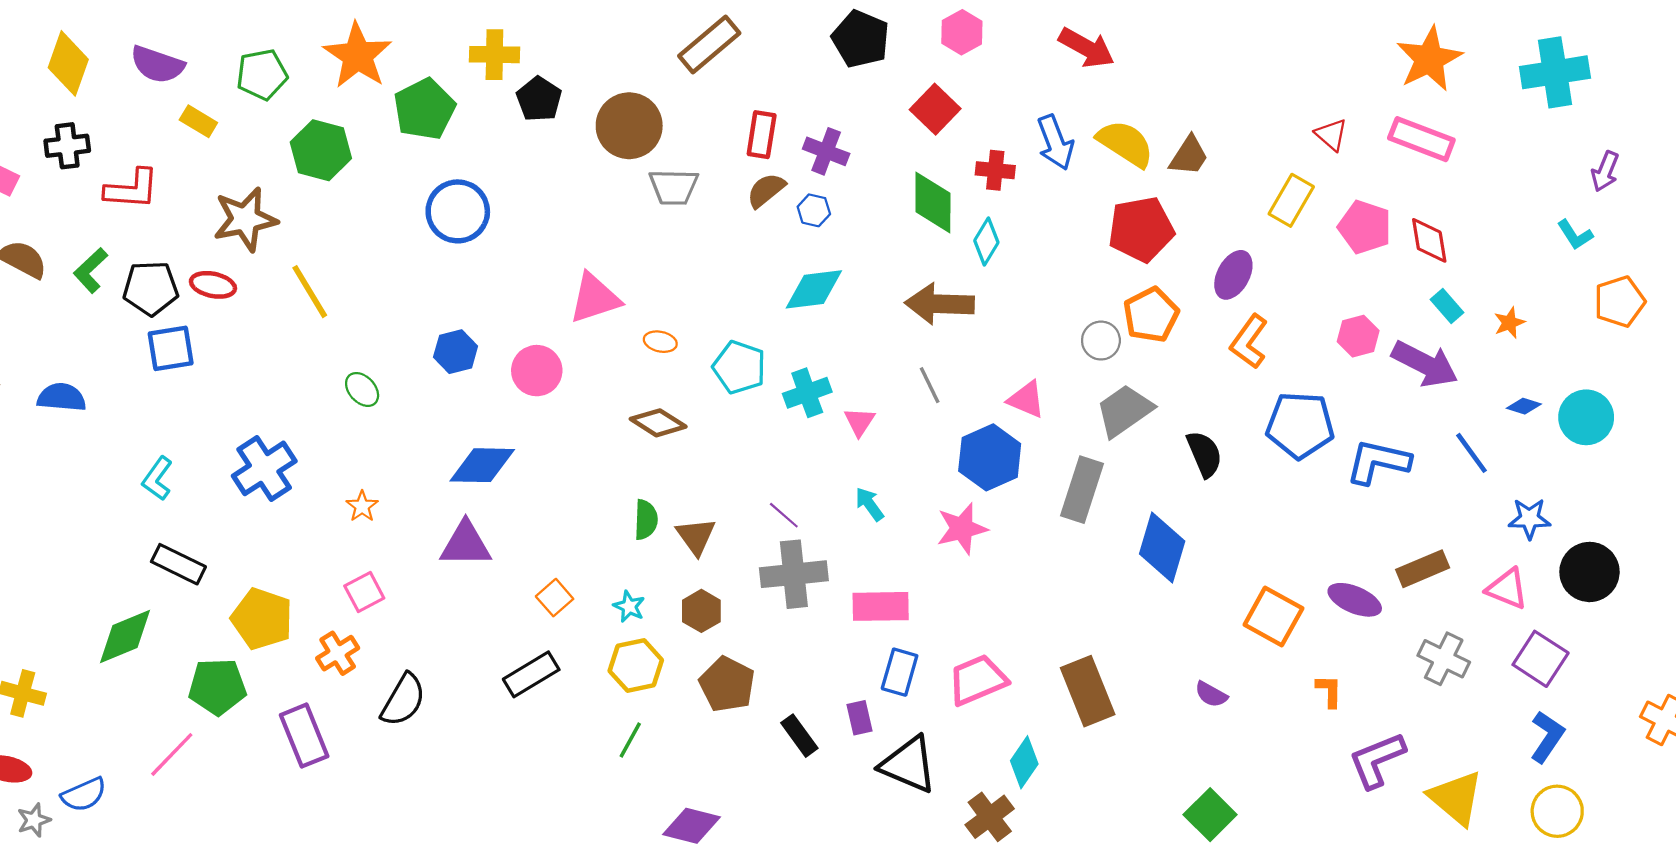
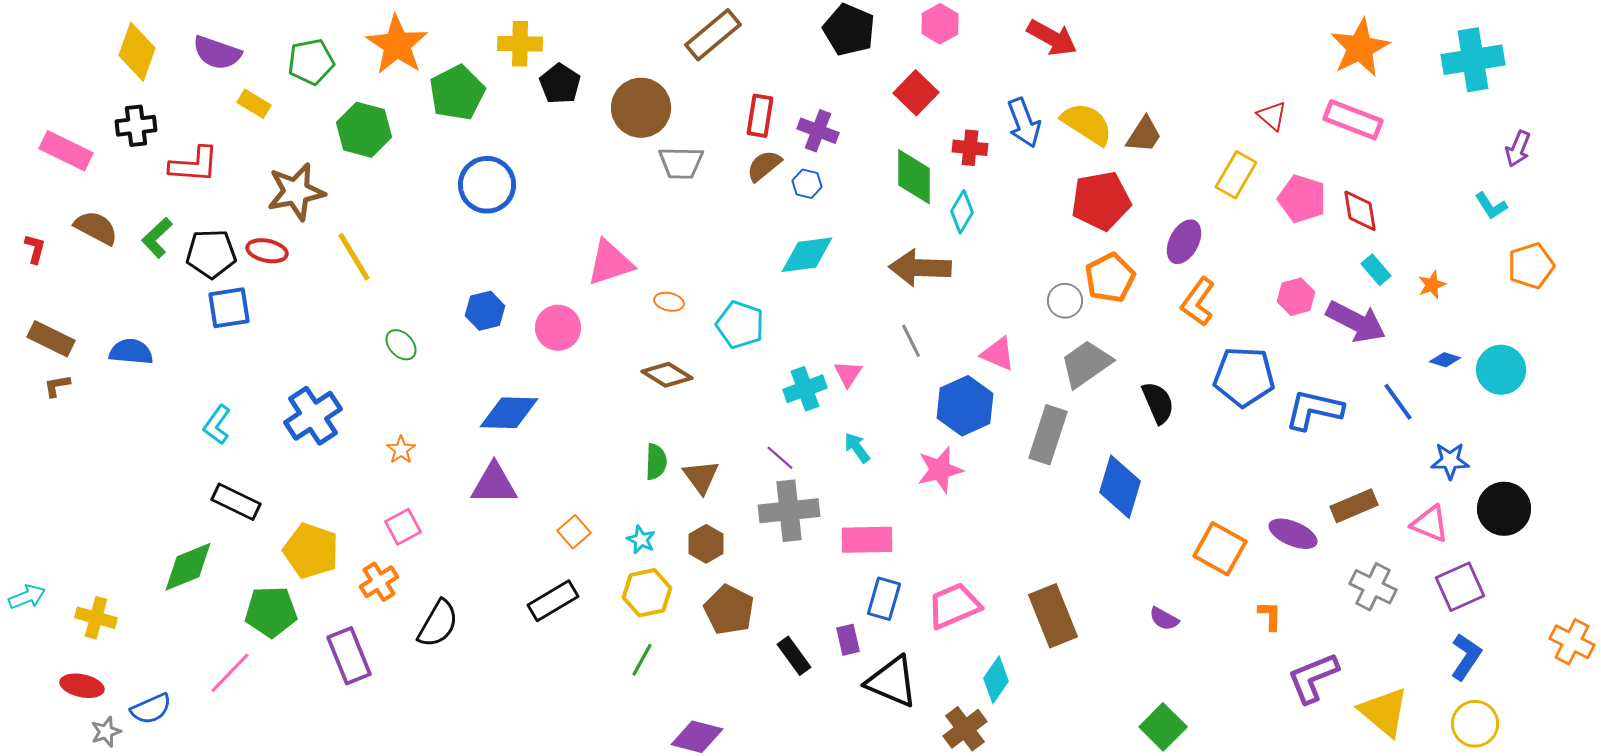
cyan cross: (807, 393) -> (805, 389), moved
purple square: (1541, 659) -> (1460, 587), turned 33

